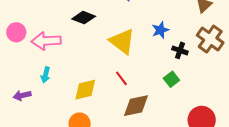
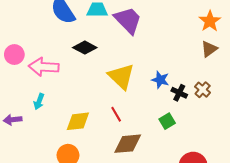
blue star: (160, 30) -> (160, 80), moved, turned 30
brown cross: (210, 39) -> (203, 90), moved, size x0.6

